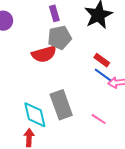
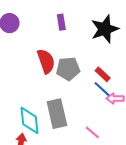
gray pentagon: (60, 38) -> (68, 69), moved
red semicircle: (44, 54) -> (46, 61), turned -100

